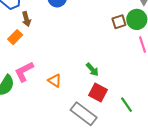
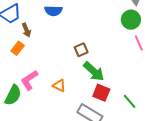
brown square: (119, 22) -> (81, 50), moved
green arrow: (92, 69) -> (94, 71), size x1.6

